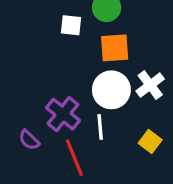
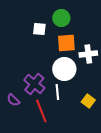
white cross: (150, 85) -> (88, 54), moved, turned 30

